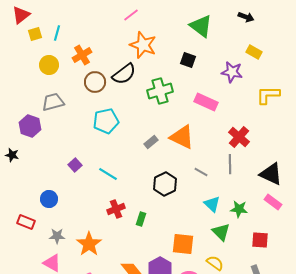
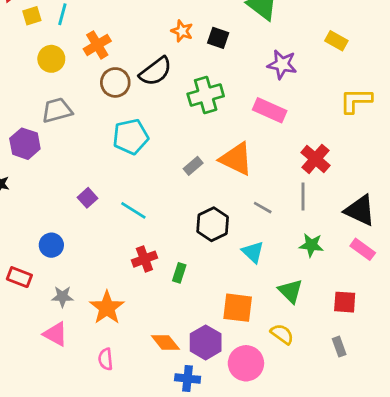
orange star: (143, 45) -> (182, 31), size x0.6
black square: (188, 60) -> (218, 38), moved
purple star: (232, 72) -> (282, 64), moved
cyan triangle: (212, 204) -> (253, 252), moved
green star: (239, 209) -> (311, 245), moved

